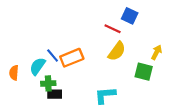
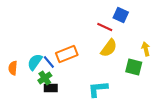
yellow arrow: (156, 52) -> (146, 49), turned -40
blue line: (53, 56) -> (49, 62), moved
green cross: (48, 83) -> (45, 78), turned -32

